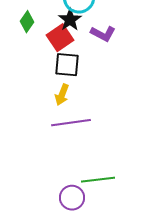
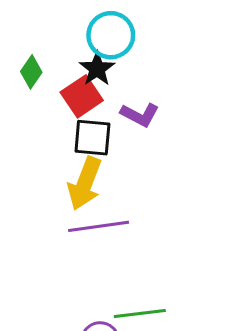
purple L-shape: (103, 34) -> (140, 115), moved
yellow arrow: (62, 95) -> (85, 183), size x1.6

